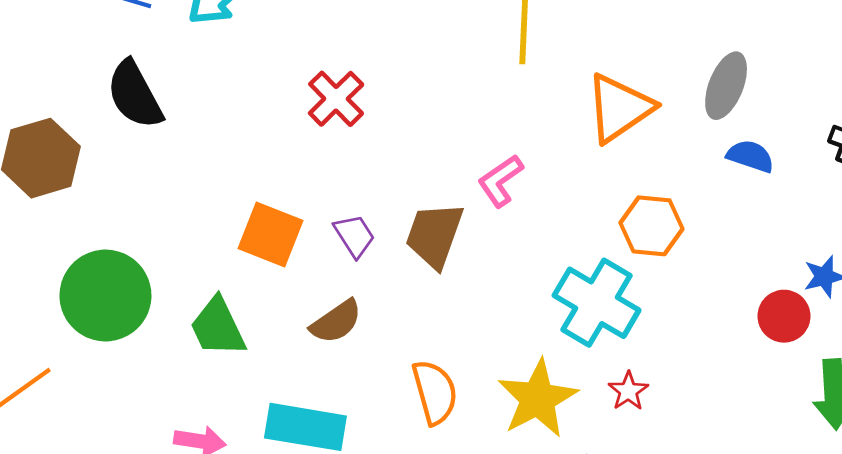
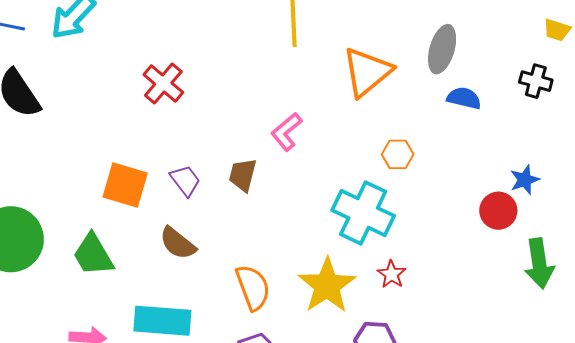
orange hexagon: (651, 226) -> (398, 154), size x0.7
brown trapezoid: (434, 235) -> (243, 175), size x0.7
brown semicircle: (336, 322) -> (178, 243), turned 78

